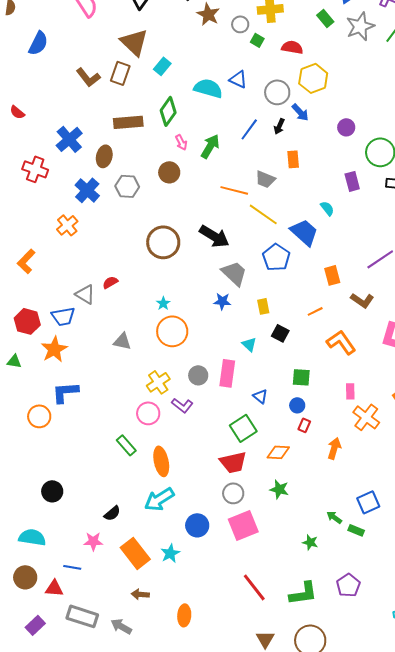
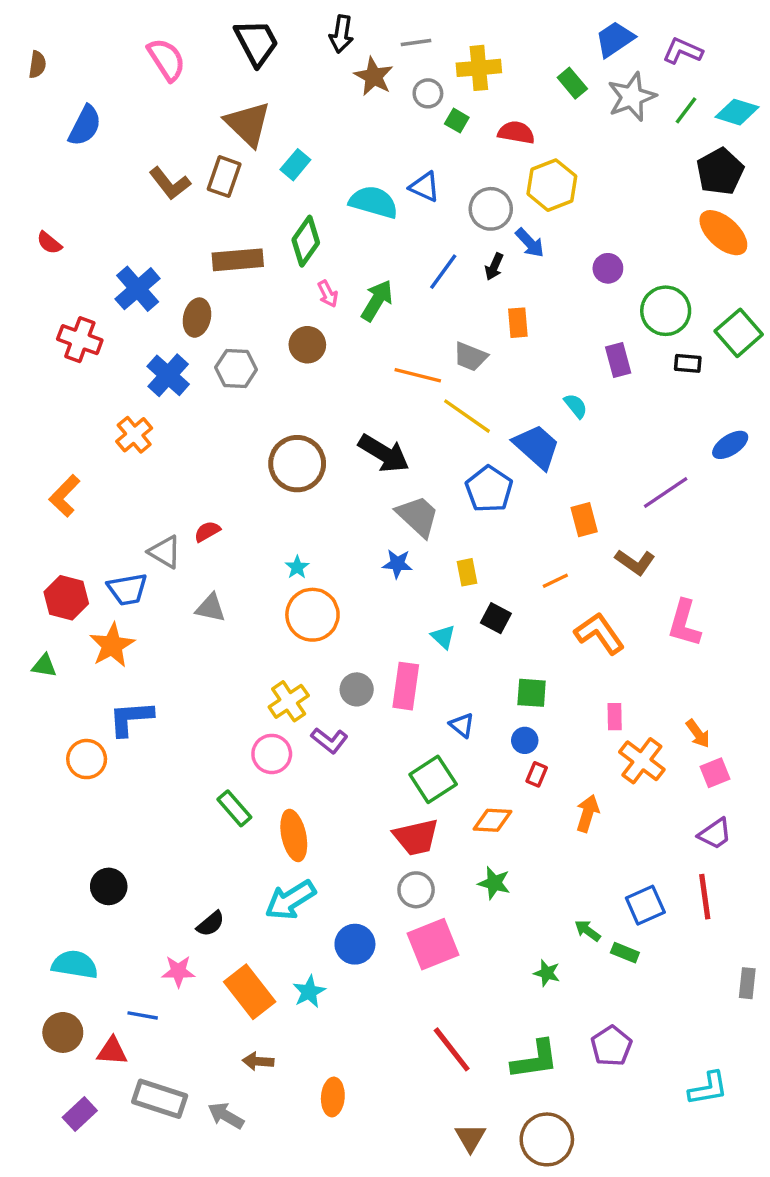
gray triangle: (122, 341) -> (211, 608), moved

